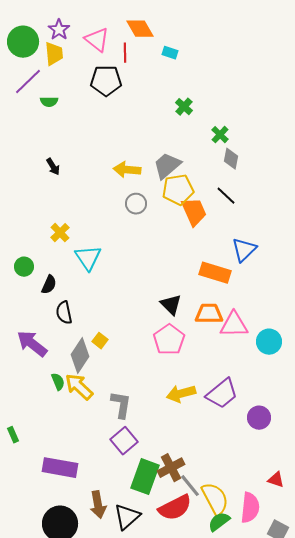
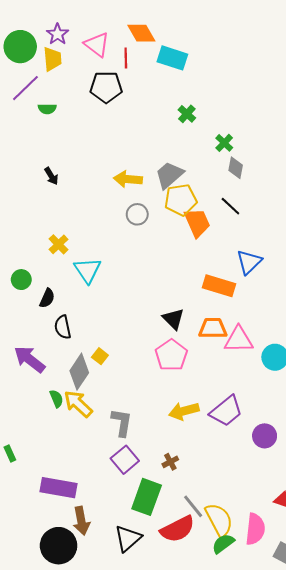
cyan rectangle: (170, 53) -> (172, 58), size x1.8
brown cross: (171, 468) -> (170, 462), moved, size x0.6
brown arrow: (98, 505) -> (81, 521), moved

